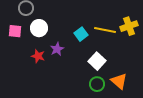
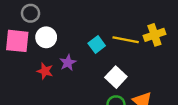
pink square: (15, 31) -> (17, 41), size x1.5

